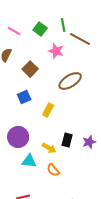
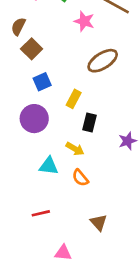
brown square: (30, 69) -> (32, 49), moved
purple circle: (18, 137) -> (34, 119), moved
black rectangle: (67, 140) -> (89, 123), moved

